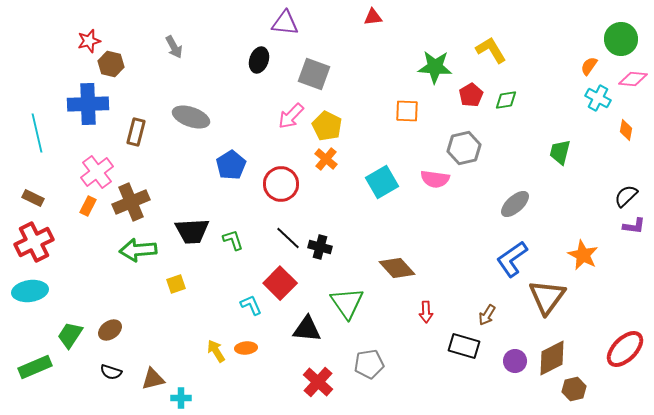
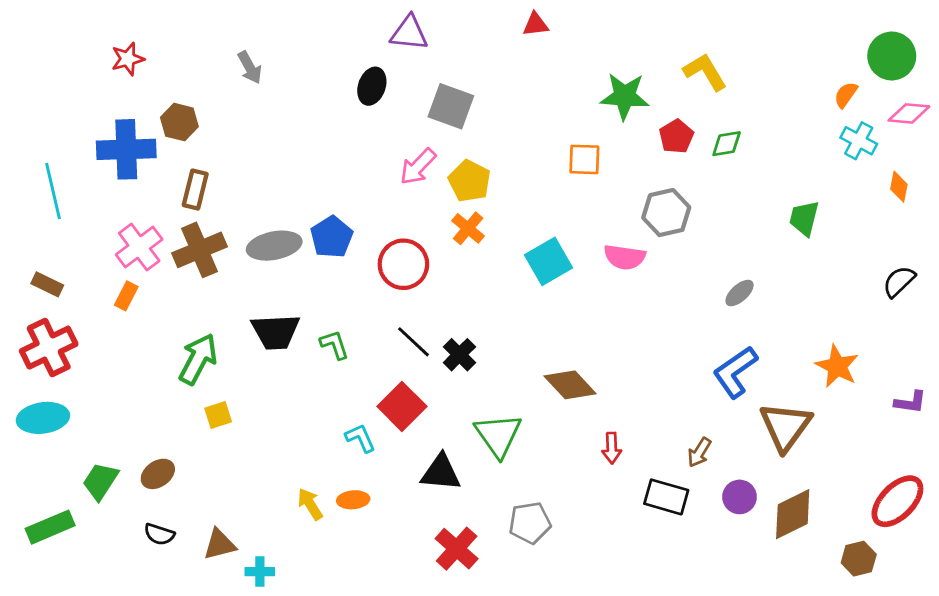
brown hexagon: (111, 64) -> (179, 122), moved
gray ellipse: (191, 117) -> (274, 246), moved, turned -30
brown cross: (131, 202) -> (199, 250), moved
gray ellipse: (515, 204) -> (740, 293), size x0.7
purple L-shape: (634, 226) -> (910, 402), moved
black cross: (320, 247) -> (459, 355), turned 30
green arrow: (138, 250) -> (198, 359), turned 123
yellow square: (176, 284) -> (218, 415), moved
purple circle: (515, 361) -> (740, 497), moved
brown hexagon: (574, 389) -> (859, 559), moved

